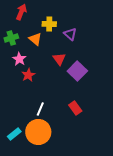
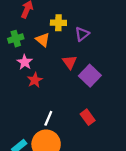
purple triangle: (70, 34) -> (82, 34), turned 40

